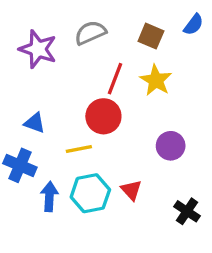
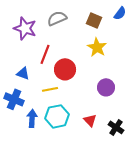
red line: (115, 79) -> (45, 54), moved
red triangle: (131, 190) -> (90, 120), moved

